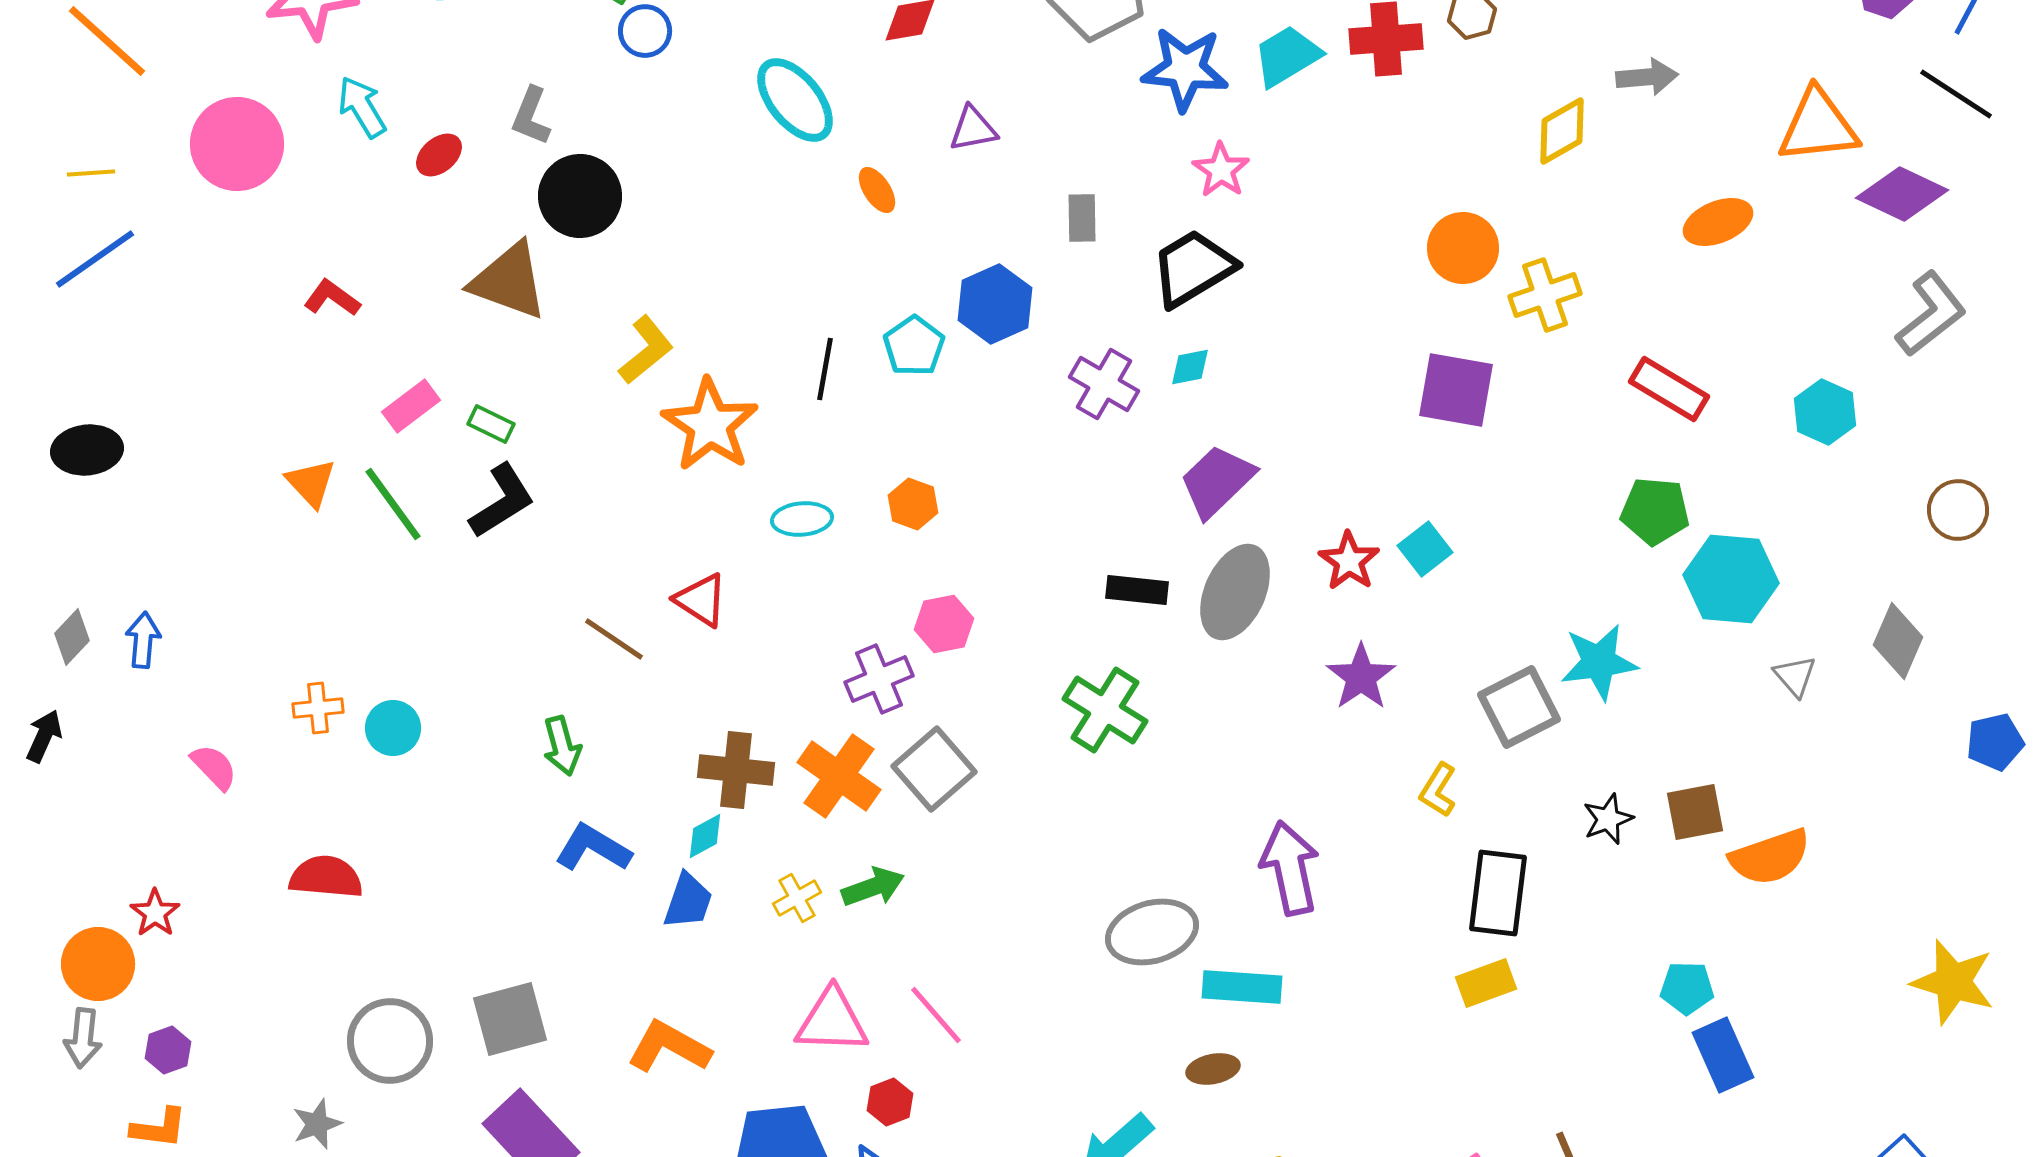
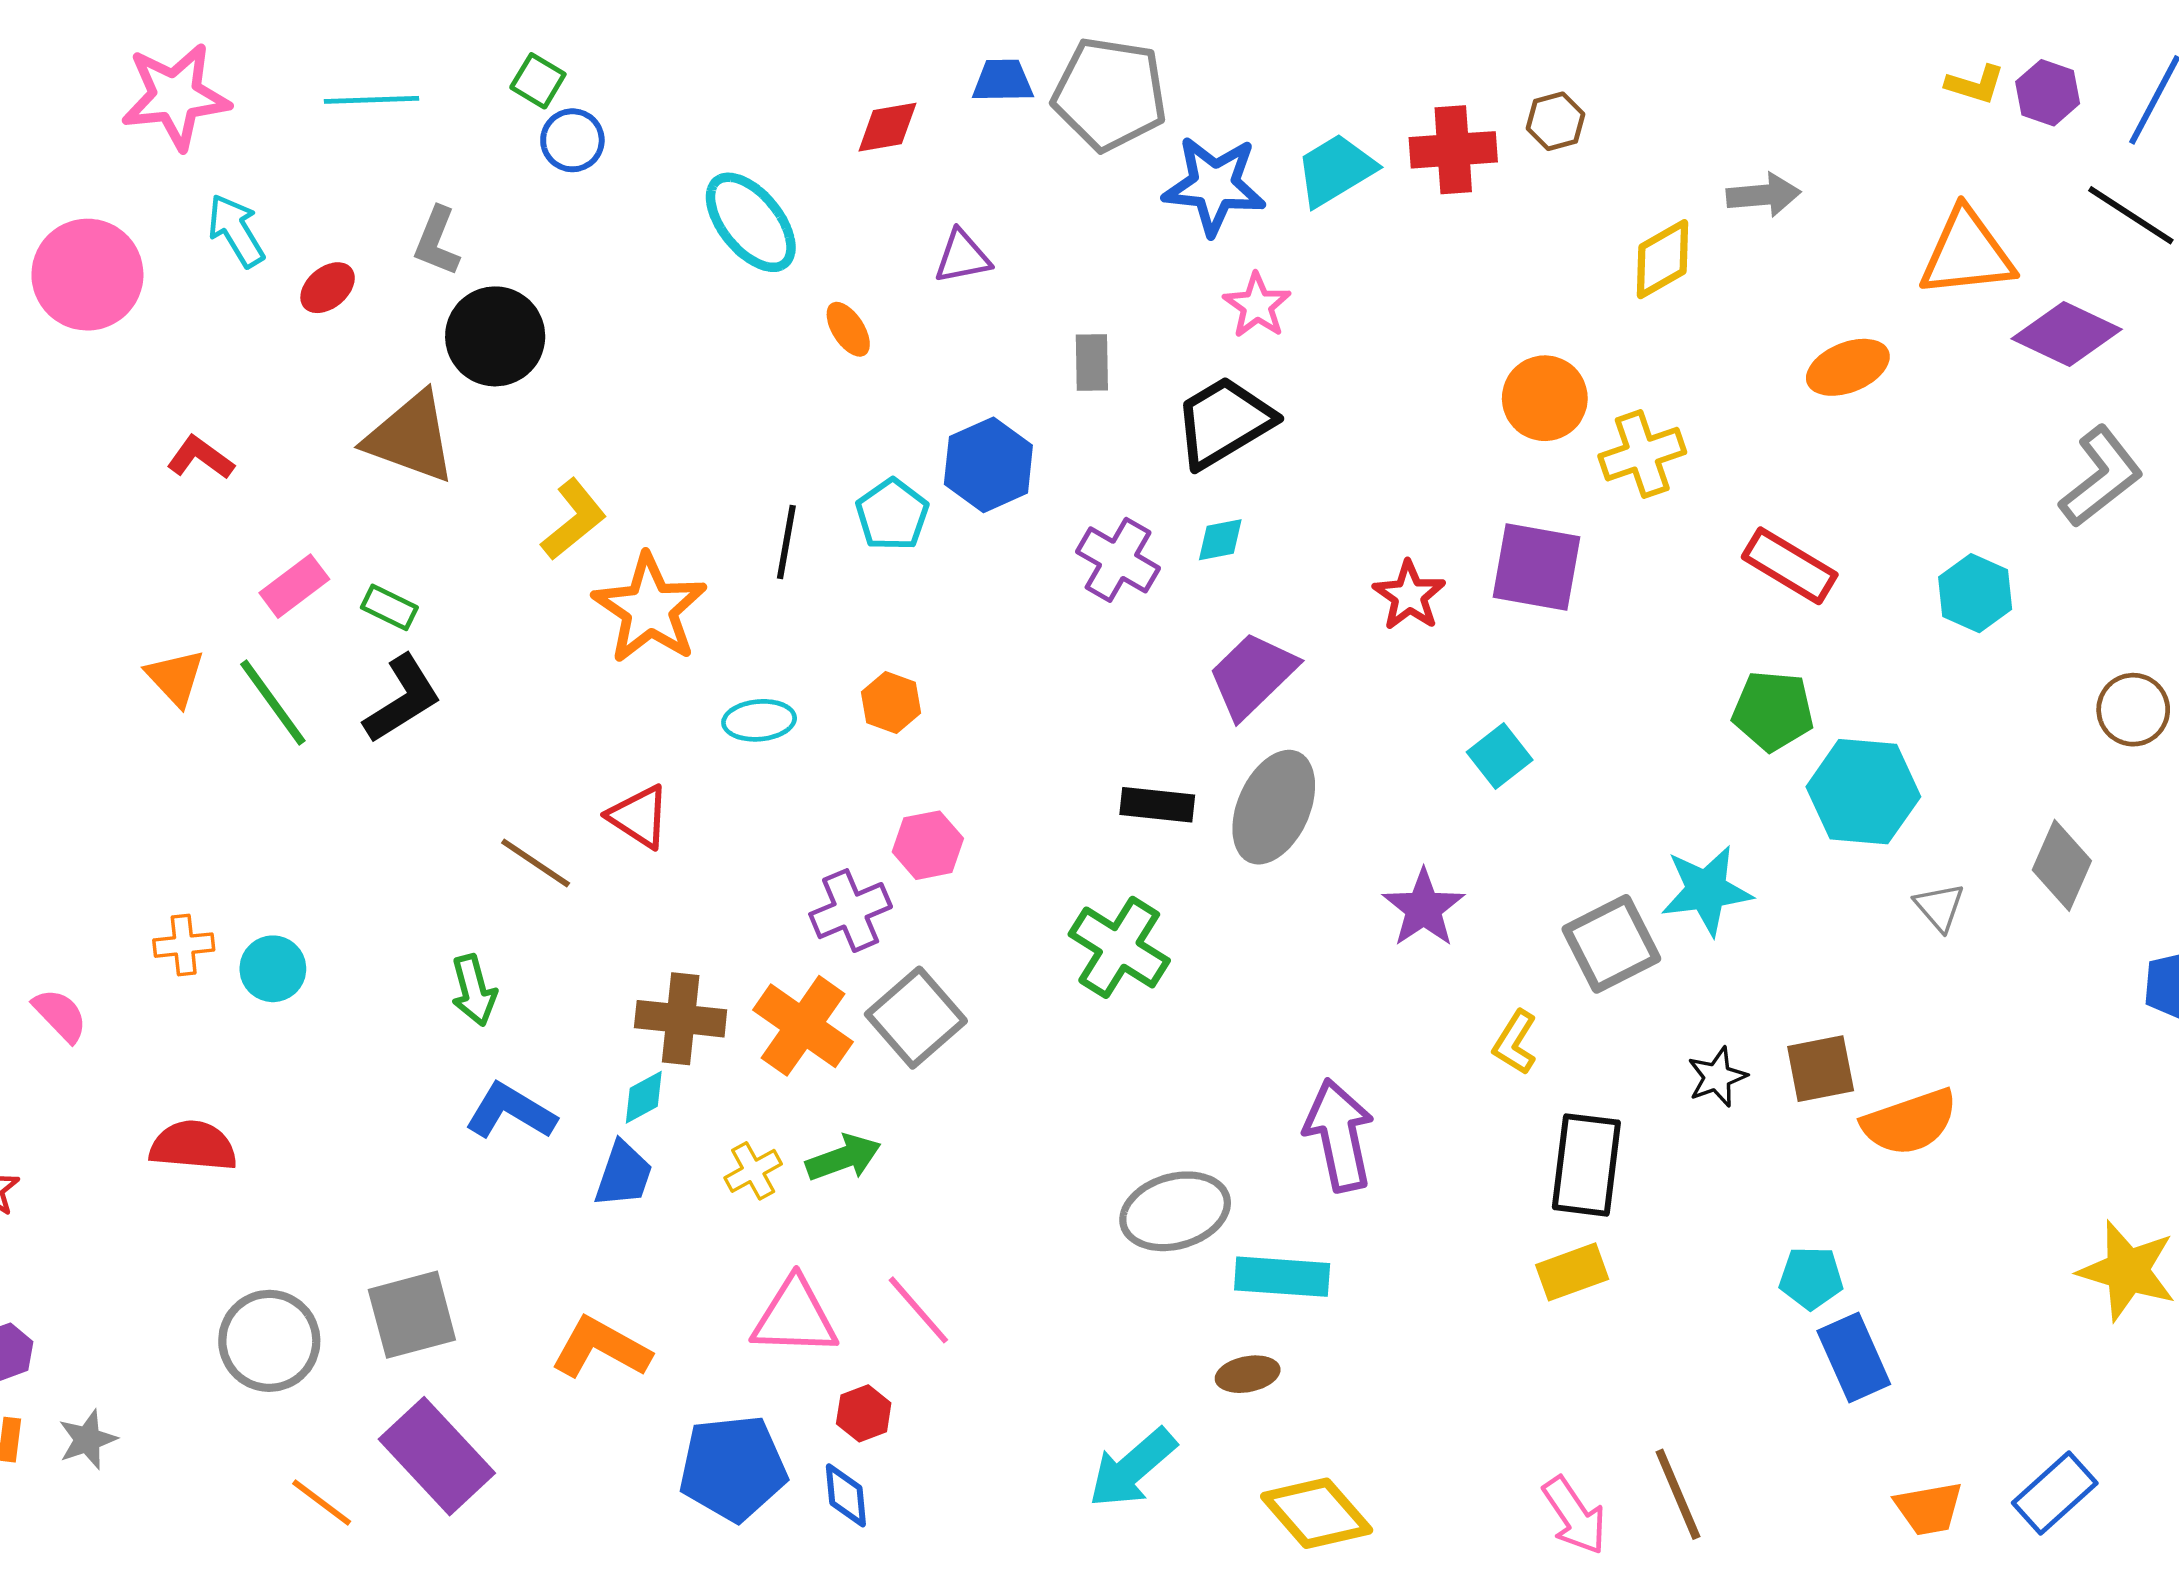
red star: (1349, 561) -> (1409, 596), moved
gray star: (317, 1124) -> (87, 1440), moved

